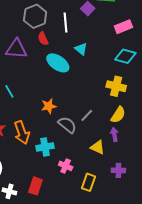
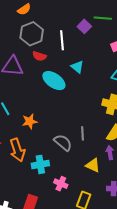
red semicircle: (43, 39) -> (39, 56), turned -48
orange star: (49, 106) -> (30, 121), moved
gray line: (87, 115) -> (82, 133), turned -48

